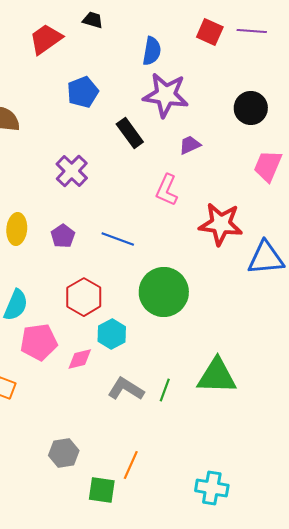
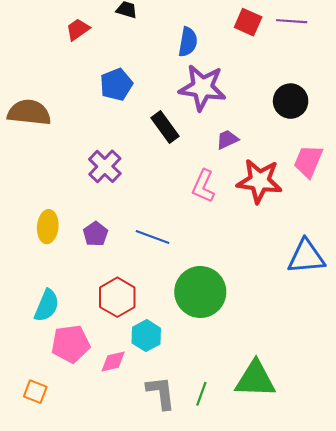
red trapezoid: (46, 39) -> (78, 29), size x0.7
red star: (221, 224) -> (259, 181), moved
gray L-shape: (126, 389) -> (161, 393), turned 51

